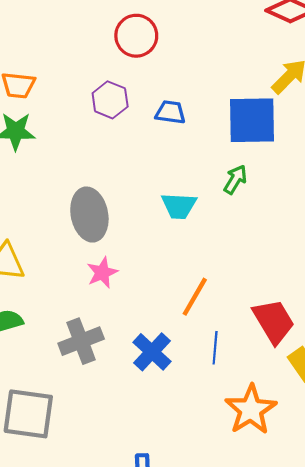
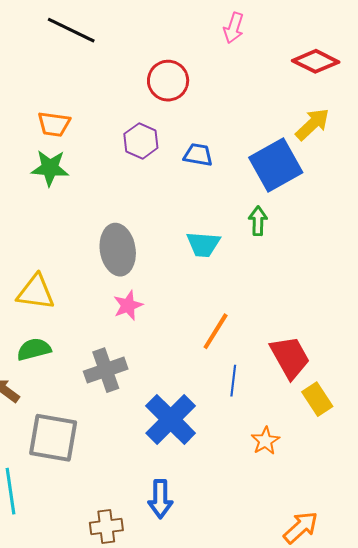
blue square: (252, 120) -> (276, 165), turned -30
green arrow: (235, 179) -> (258, 221), turned -32
blue cross: (152, 352) -> (171, 420), moved, size x1.4
orange star: (251, 410) -> (265, 441), size x0.6

